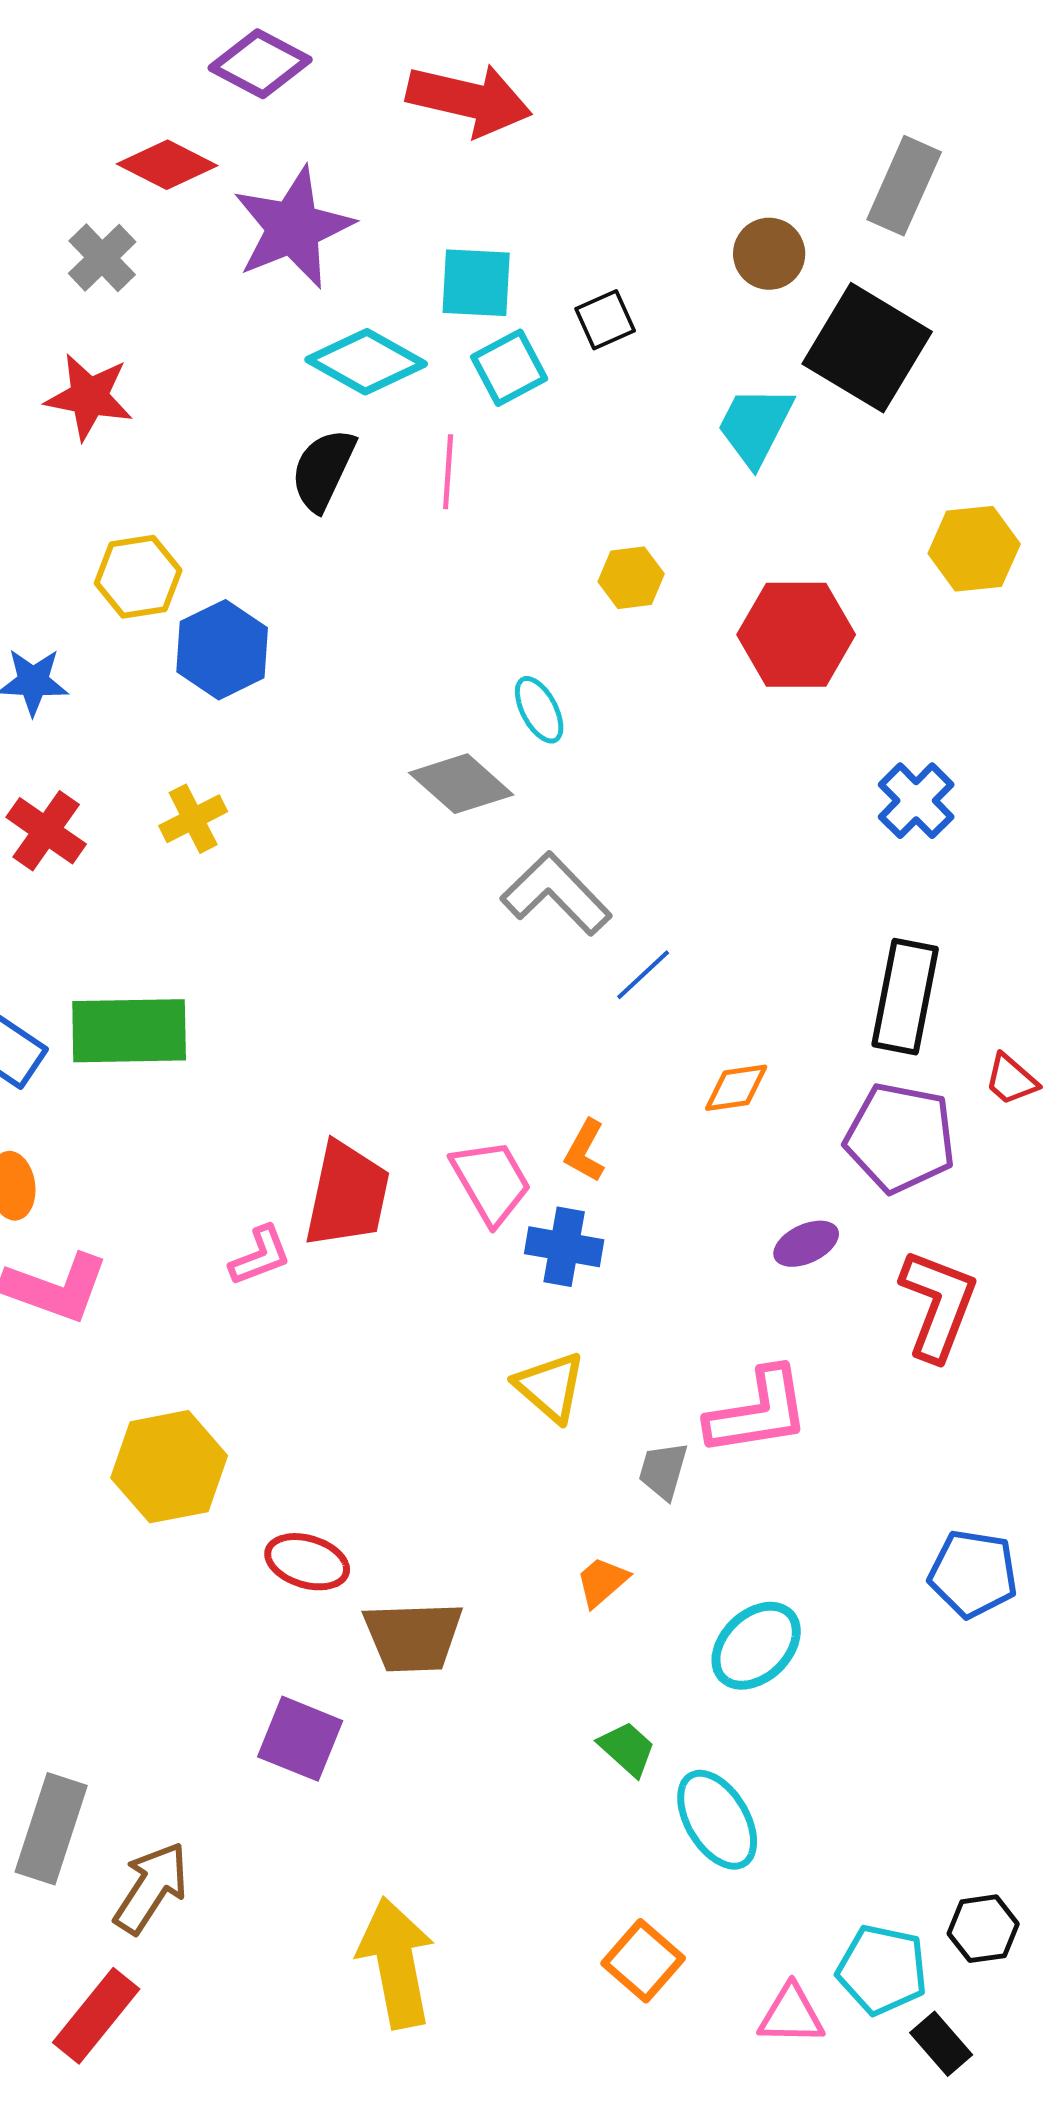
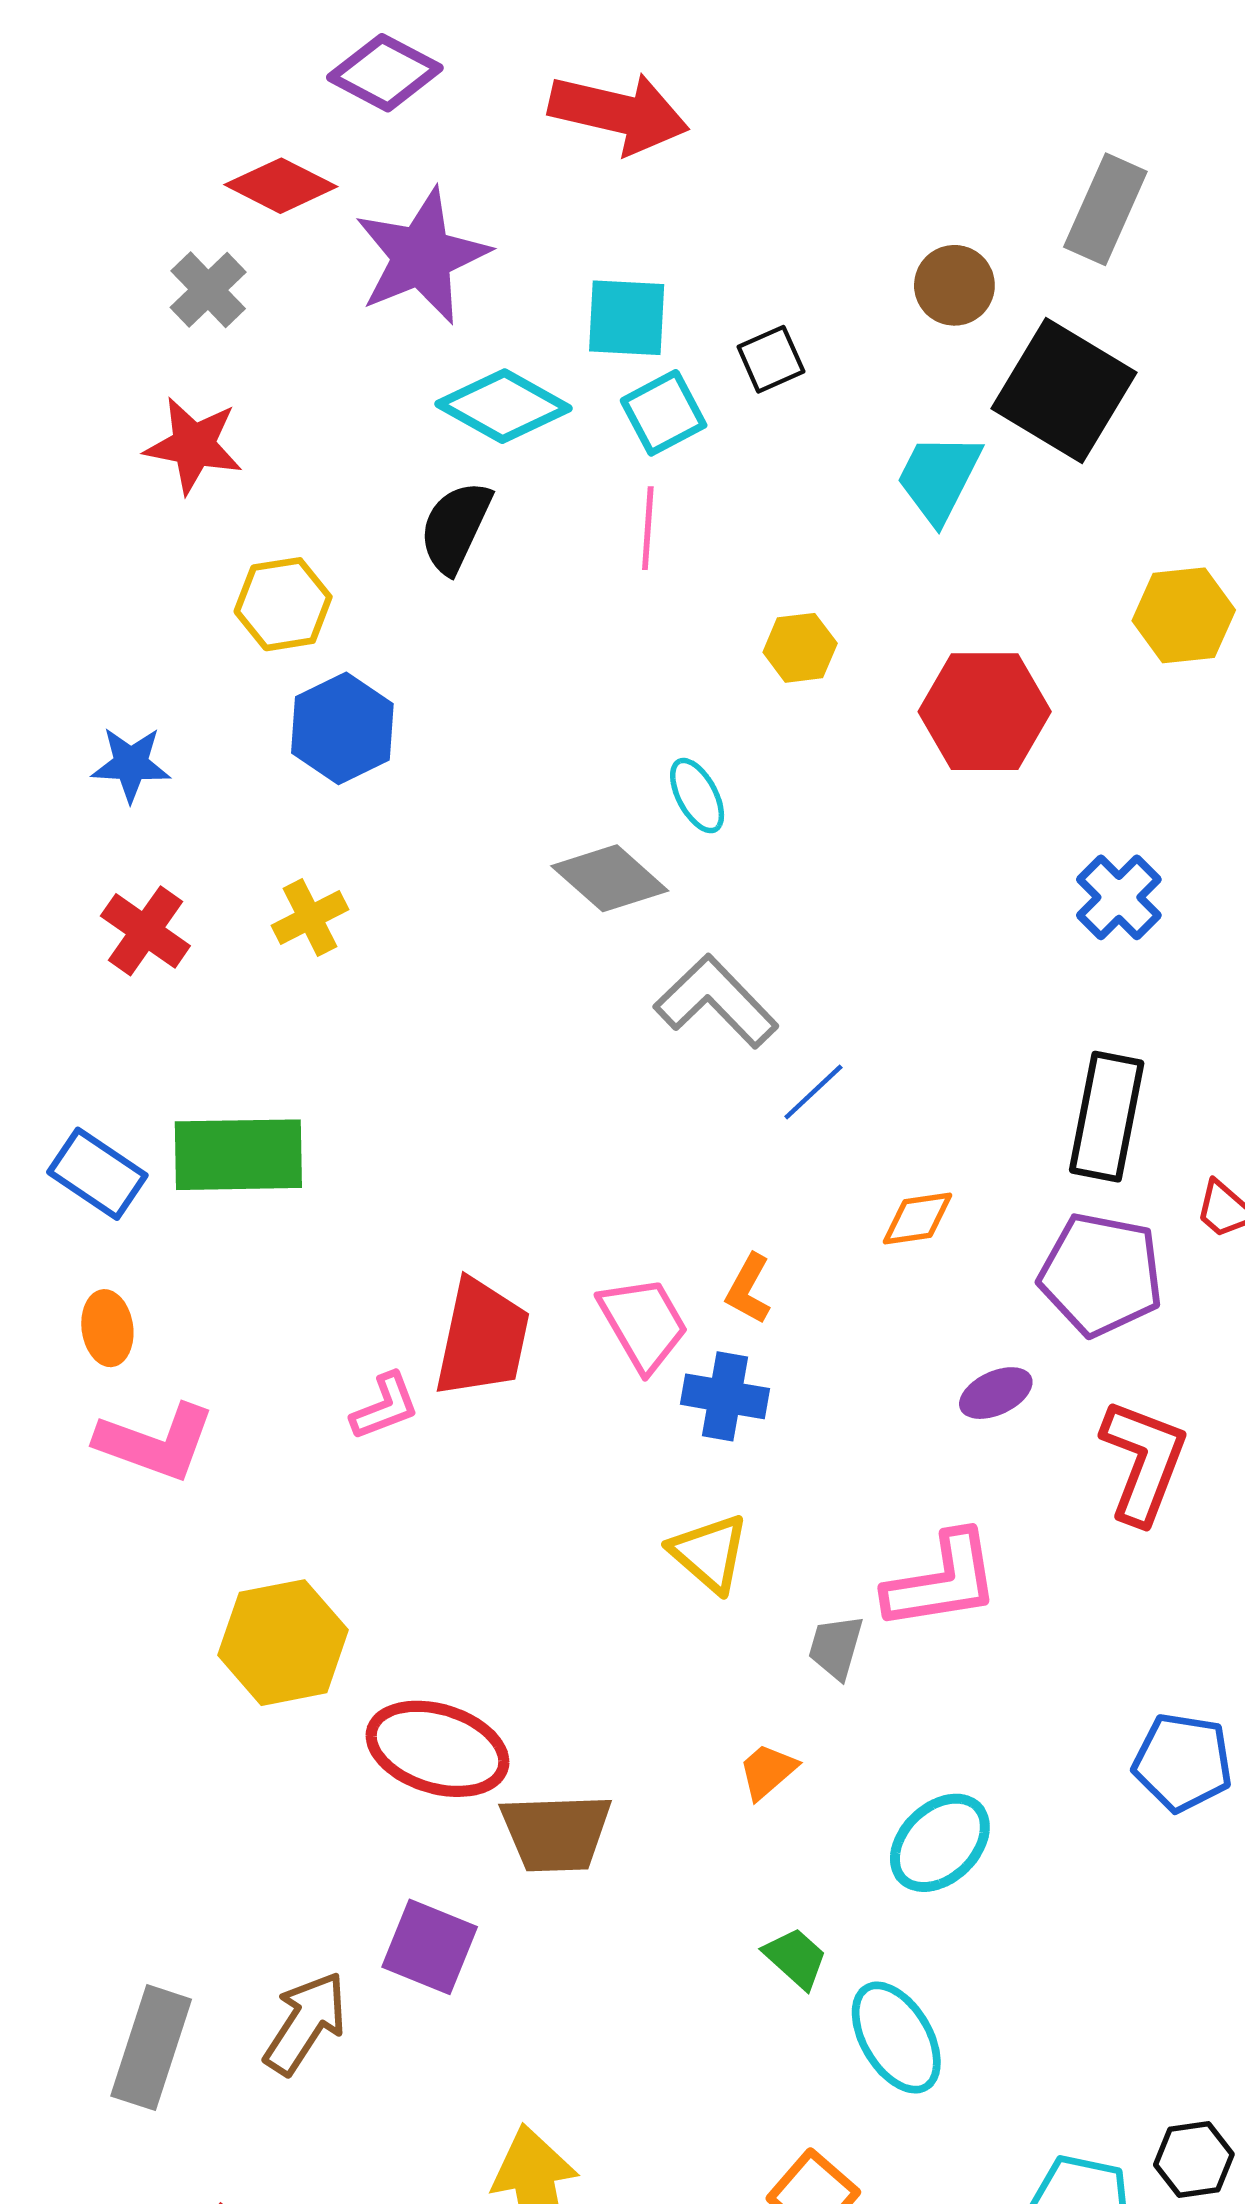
pink line: (448, 472) -> (648, 528), moved
yellow hexagon: (138, 577) -> (283, 604), moved
red ellipse: (307, 1562) -> (437, 1749), size x1.5
brown arrow: (151, 1888) -> (305, 2023), moved

